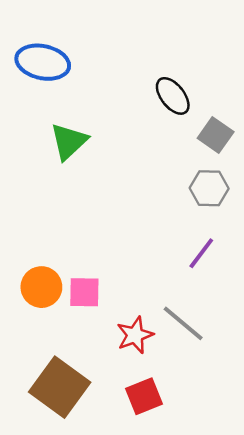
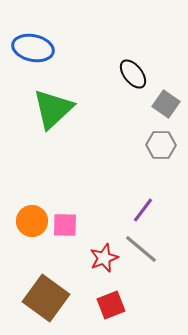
green triangle: (69, 141) -> (53, 109), size x1.4
purple line: (201, 253) -> (143, 210), moved

